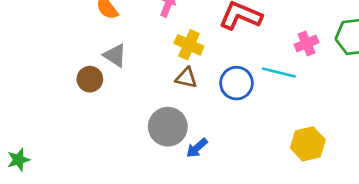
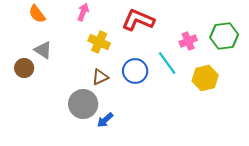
cyan line: (279, 73) -> (167, 63), turned 40
brown triangle: (186, 78) -> (100, 77), moved, turned -36
yellow hexagon: (308, 144) -> (205, 78), moved

